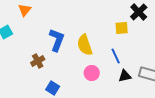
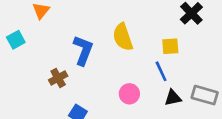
yellow square: (122, 28) -> (170, 46), moved
yellow semicircle: (85, 45) -> (123, 37), moved

